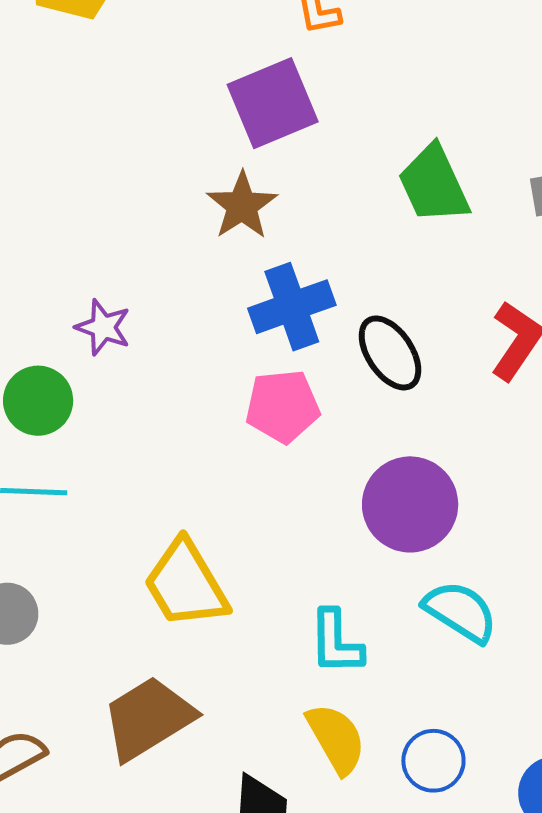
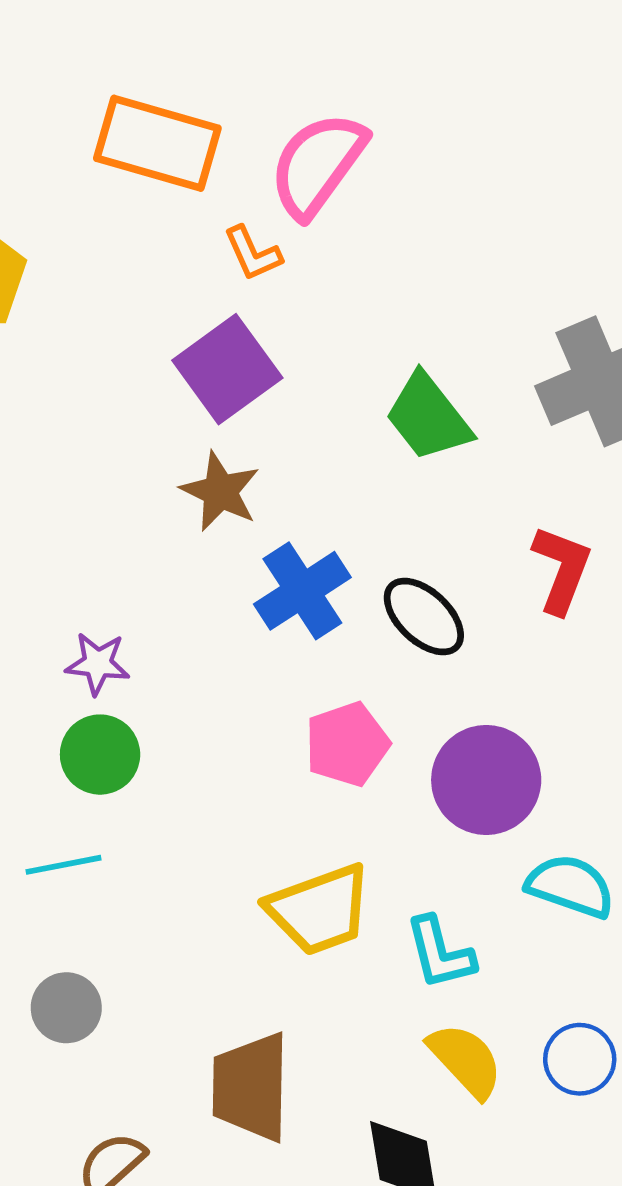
green circle: (38, 401) -> (100, 755), moved
pink pentagon: (283, 406) -> (347, 744), moved
yellow trapezoid: (186, 584) -> (319, 910), moved, turned -66
brown trapezoid: (148, 718) -> (251, 1087), turned -44

